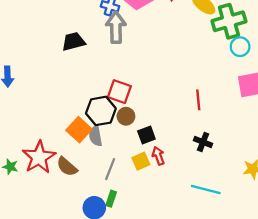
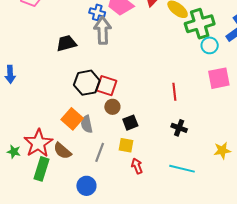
black hexagon: (101, 111) -> (87, 83), moved
red arrow: (158, 156) -> (137, 166), moved
yellow square: (141, 161) -> (126, 145), turned 35
green rectangle: (111, 199) -> (41, 169), moved, size x1.6

